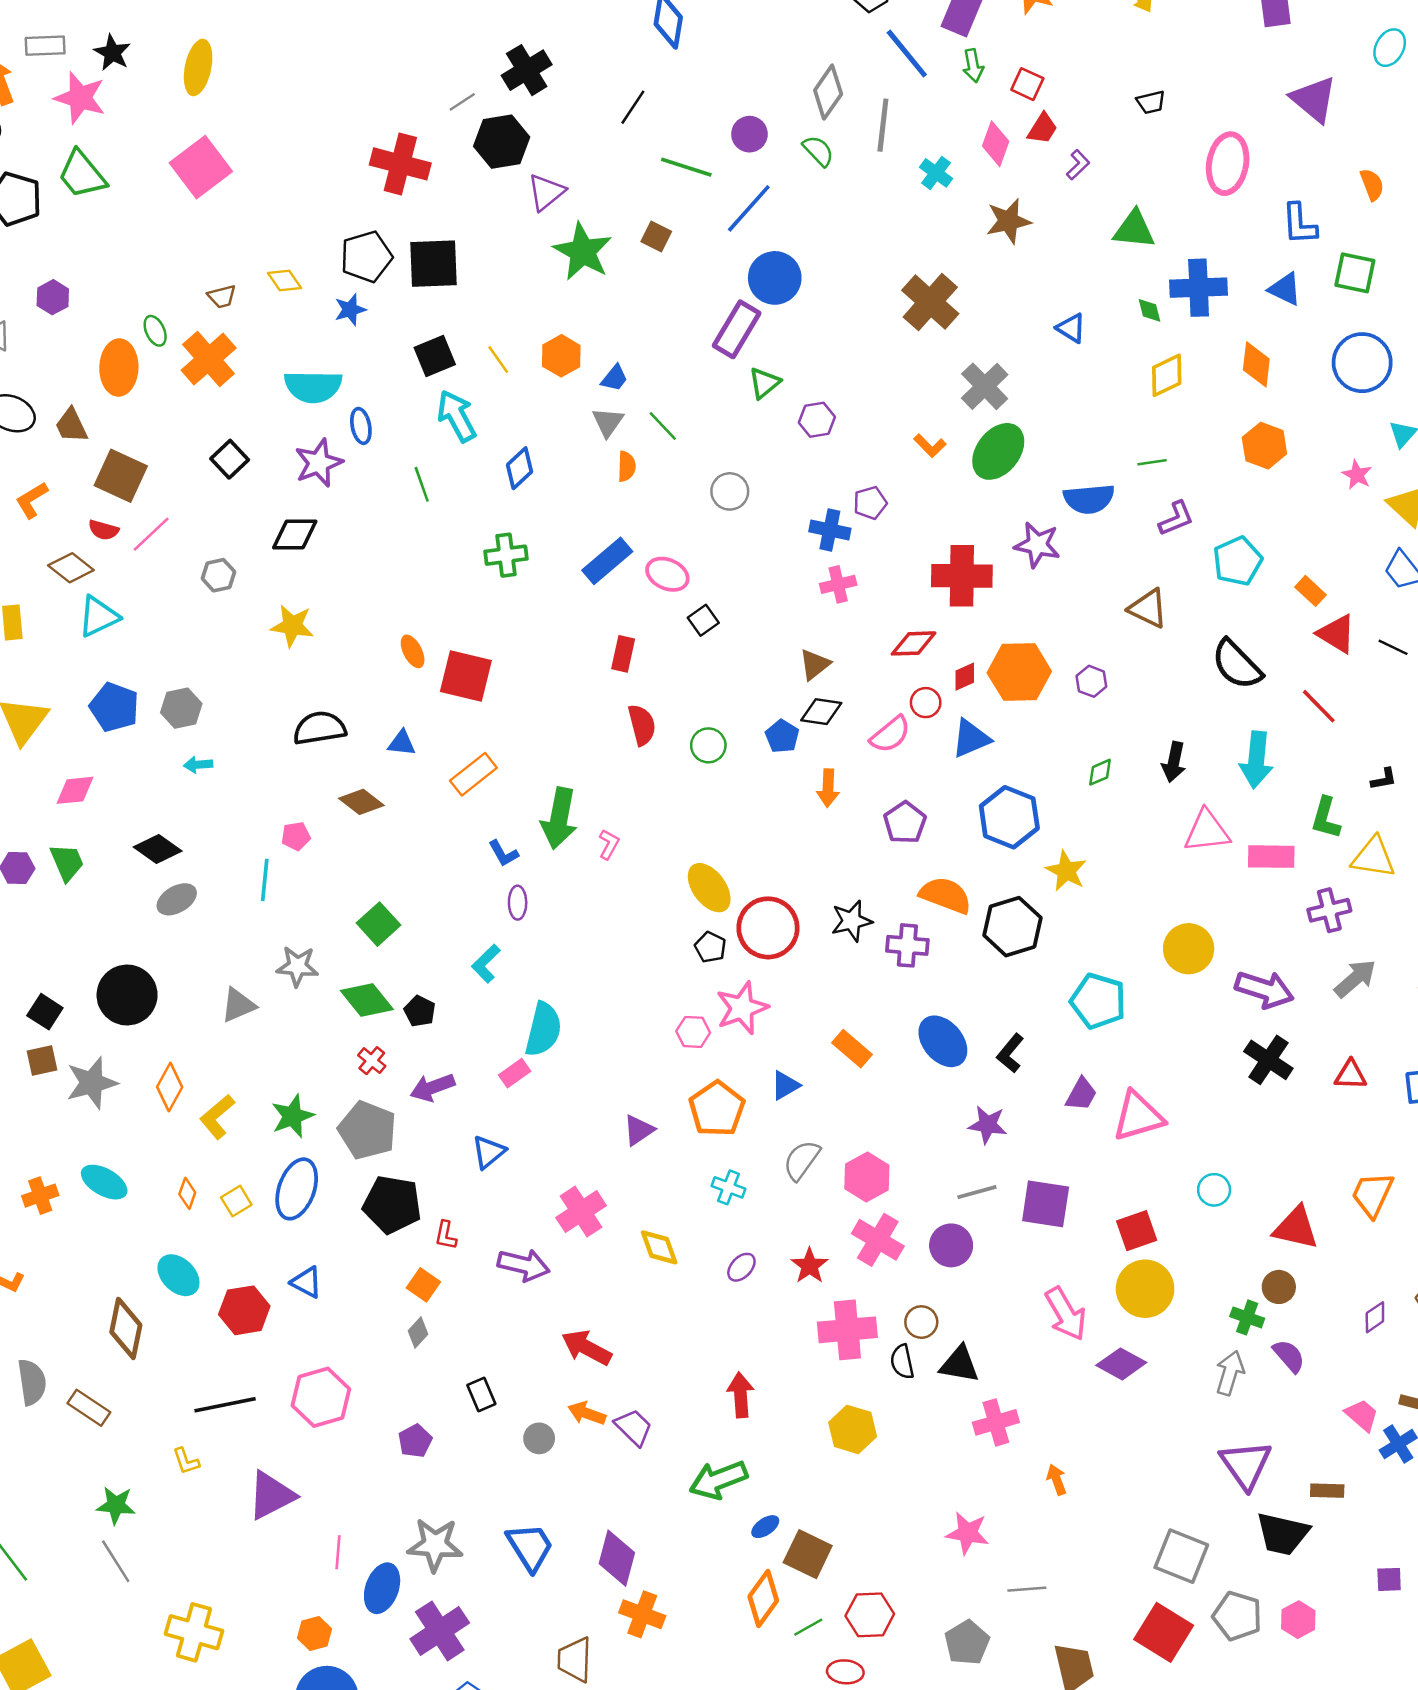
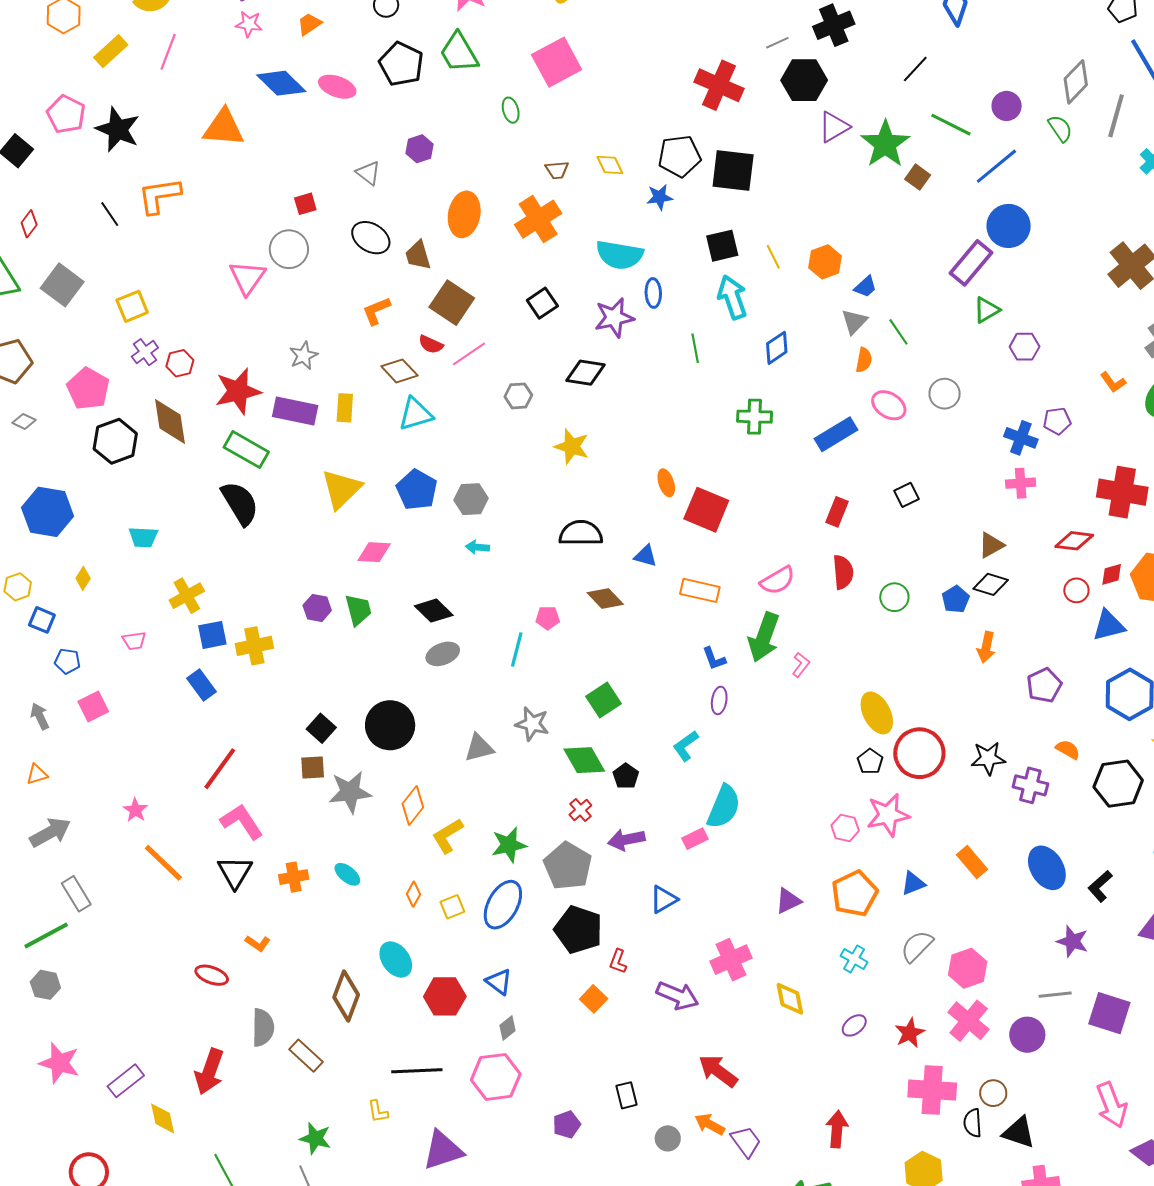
green star: (583, 252) -> (885, 144), moved
green ellipse: (155, 331) -> (511, 110), moved
pink ellipse: (667, 574) -> (889, 405), moved
pink semicircle: (890, 734) -> (778, 580), moved
orange rectangle: (473, 774) -> (700, 590), turned 42
orange semicircle: (946, 895) -> (1068, 749), size x0.6
cyan ellipse: (104, 1182) -> (347, 874), size x0.7
gray diamond: (418, 1333) -> (508, 1028), moved

